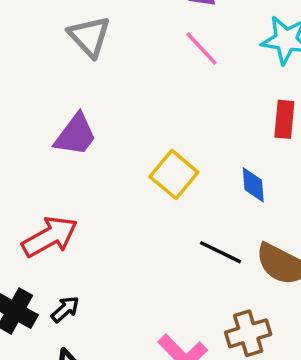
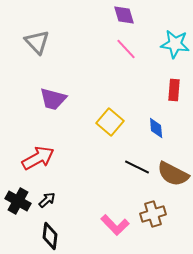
gray triangle: (89, 36) -> (37, 42), moved
purple trapezoid: (76, 135) -> (53, 99), turned 68

